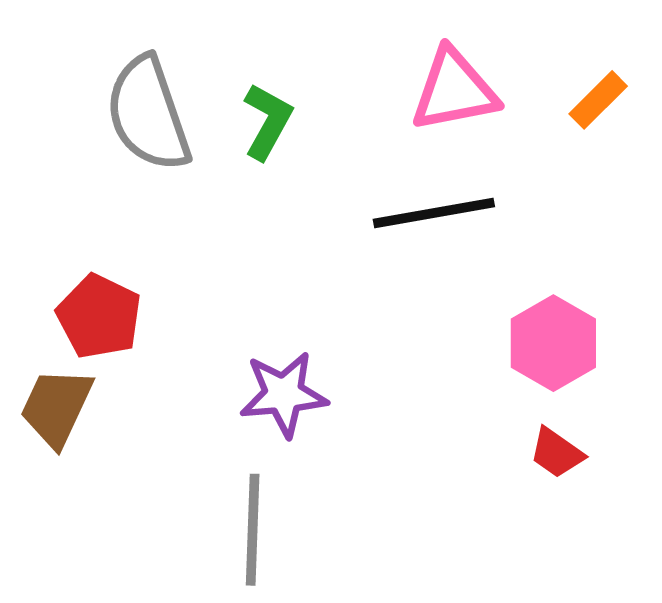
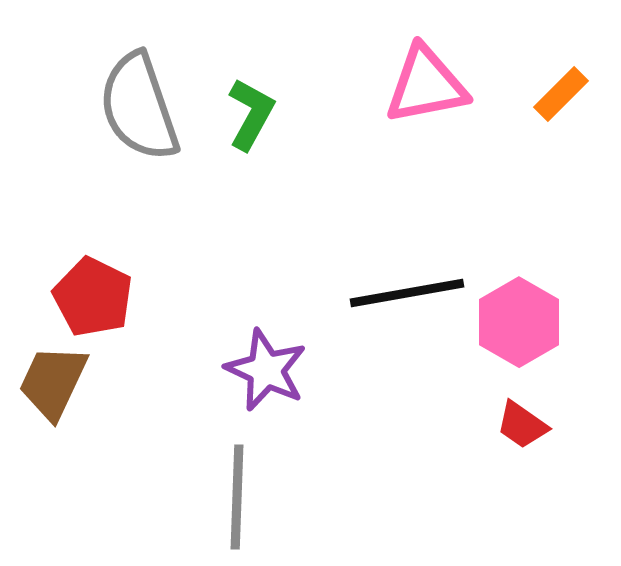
black line: (434, 213) -> (407, 293), moved
purple star: (284, 394) -> (266, 370), turned 30

